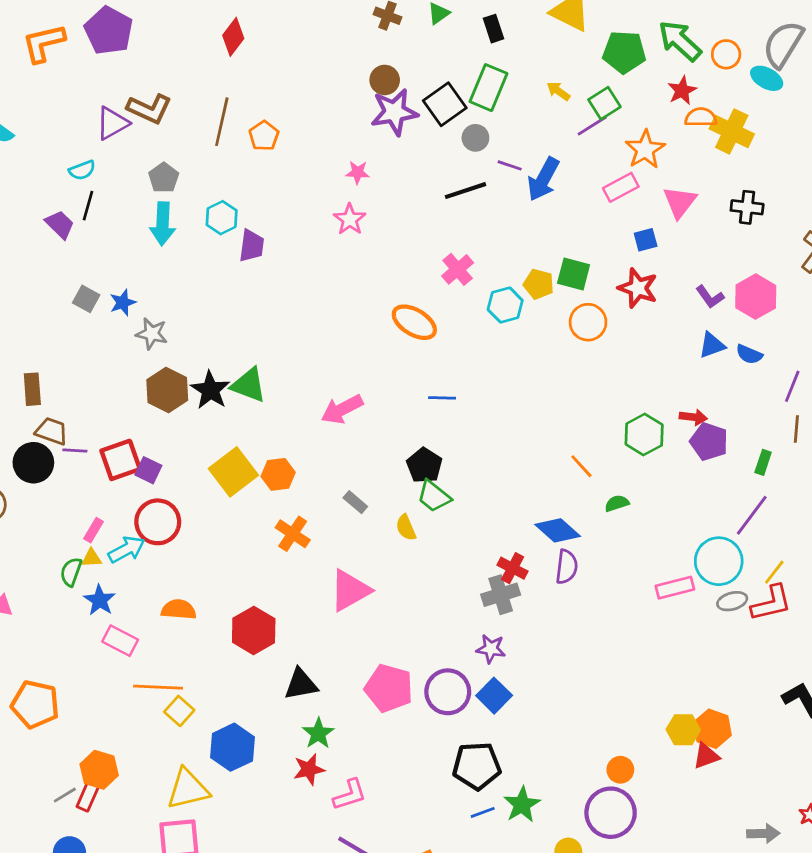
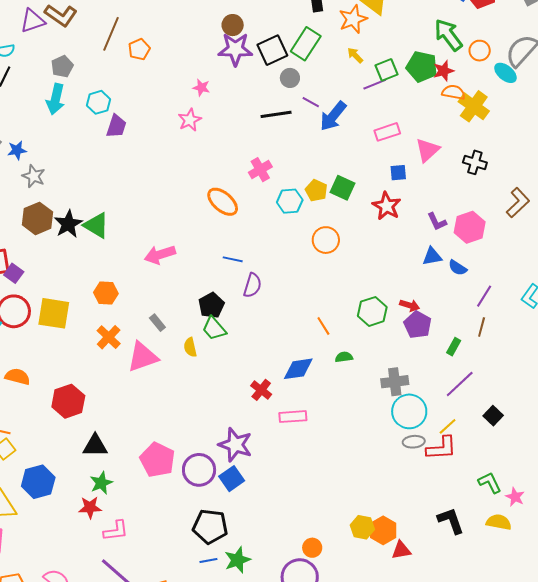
green pentagon: (624, 52) -> (422, 67), moved
orange star: (645, 149) -> (353, 19), moved
orange circle: (588, 322) -> (326, 240), moved
yellow square: (233, 472) -> (54, 313), moved, turned 36
purple line: (752, 515) -> (460, 384), moved
blue diamond: (558, 530) -> (298, 369), turned -60
purple semicircle: (567, 567) -> (252, 285), moved
pink rectangle: (675, 588) -> (293, 417), moved
pink triangle: (350, 590) -> (143, 357), moved
gray cross: (501, 595) -> (395, 382), moved
purple star: (491, 649) -> (235, 445), size x1.6
red triangle: (706, 756) -> (401, 550), moved

